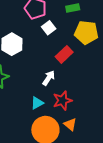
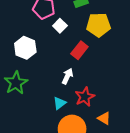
orange triangle: (70, 124) -> (104, 118), moved

